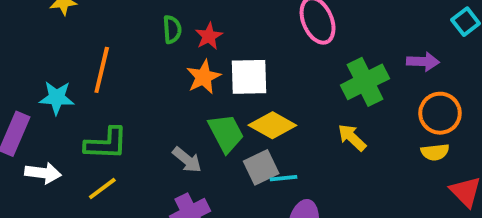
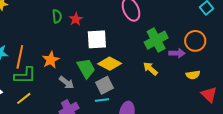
purple arrow: (423, 62) -> (177, 53), moved
orange line: (102, 70) -> (20, 57), moved
orange star: (204, 77) -> (51, 60), moved
orange circle: (440, 113) -> (195, 41), moved
cyan line: (283, 178) -> (102, 100), moved

